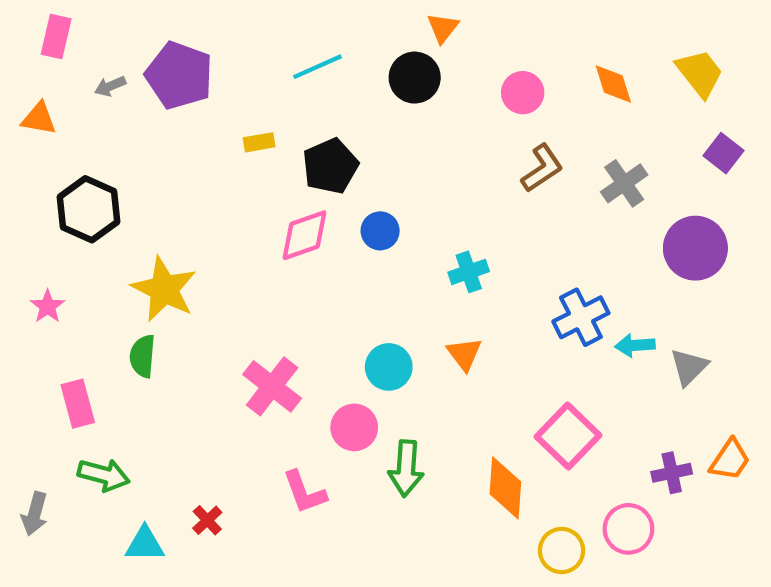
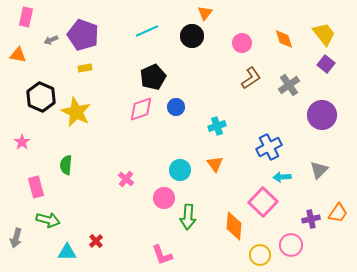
yellow rectangle: (259, 142) -> (85, 68), moved
purple square: (723, 153) -> (326, 64), moved
yellow star: (164, 289) -> (76, 112), moved
cyan arrow: (635, 345) -> (282, 177), moved
pink cross: (272, 386) -> (126, 179), size x0.6
pink L-shape: (305, 492) -> (162, 255), moved

